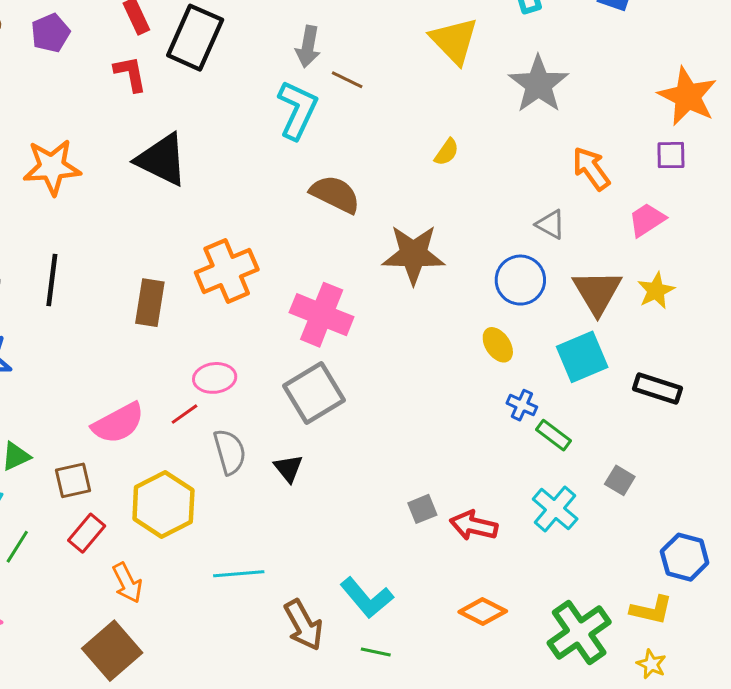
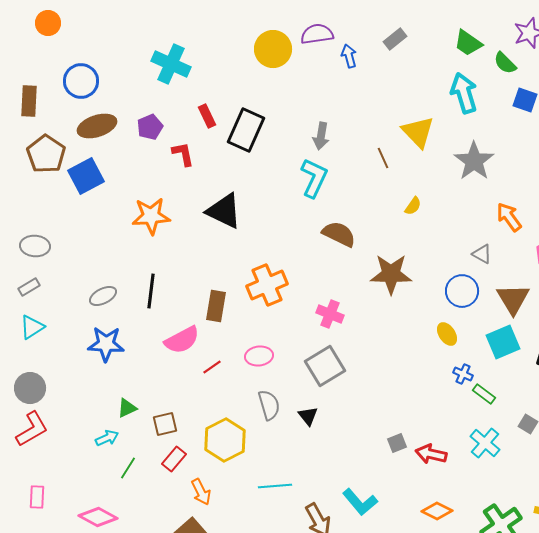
red L-shape: (130, 74) -> (183, 154), moved
brown line: (347, 80) -> (383, 158), moved, turned 40
pink cross: (322, 315) -> (330, 314), size x0.7
red line: (184, 414) -> (212, 367), moved
pink semicircle: (118, 423) -> (182, 340), moved

